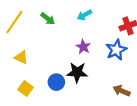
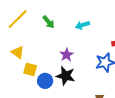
purple star: (83, 47) -> (67, 55), moved
yellow square: (25, 88) -> (30, 69), moved, turned -32

